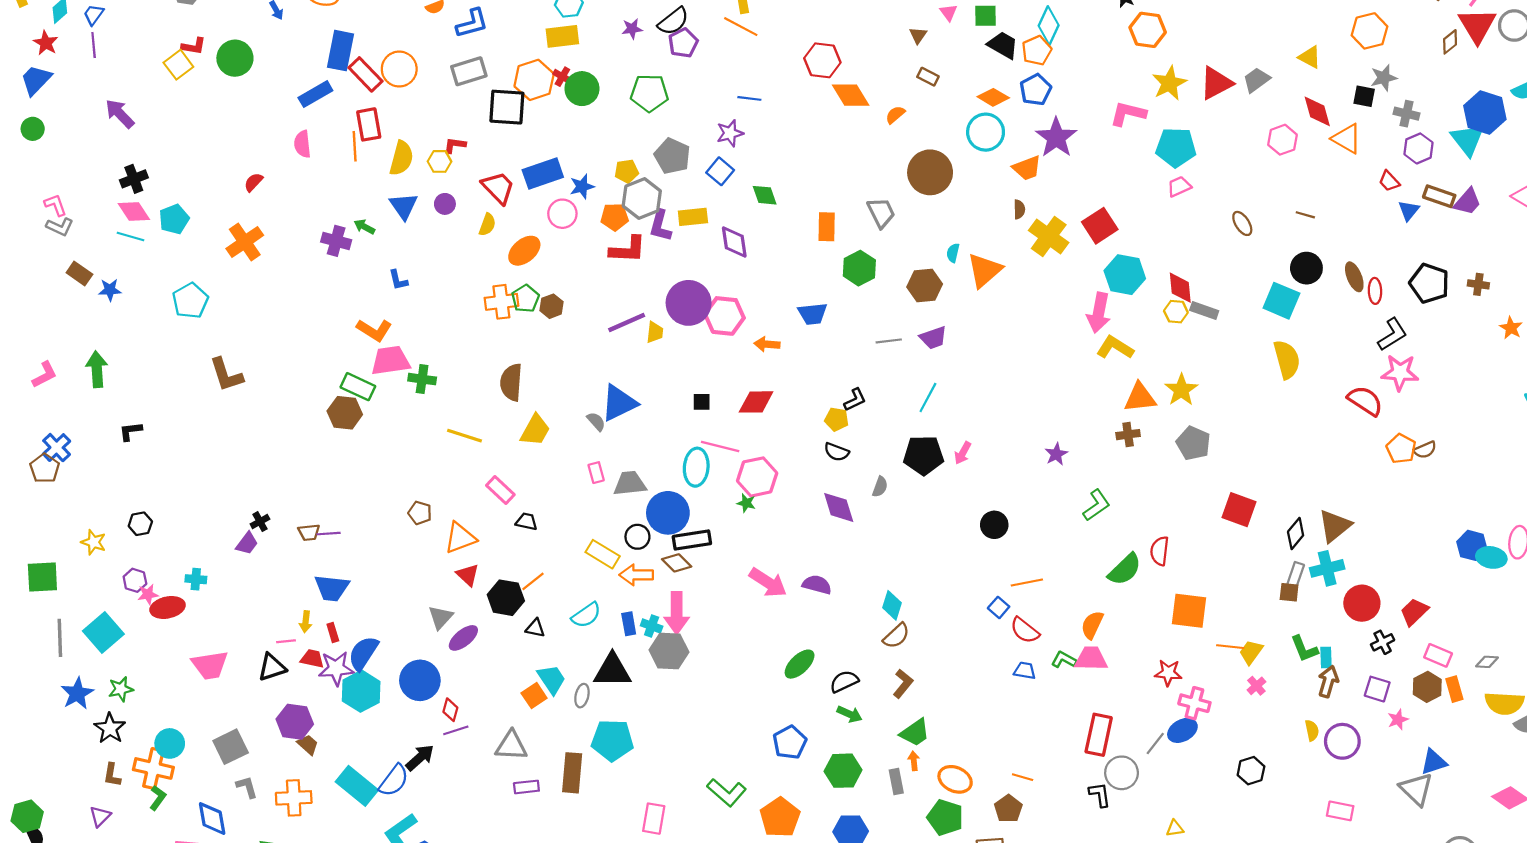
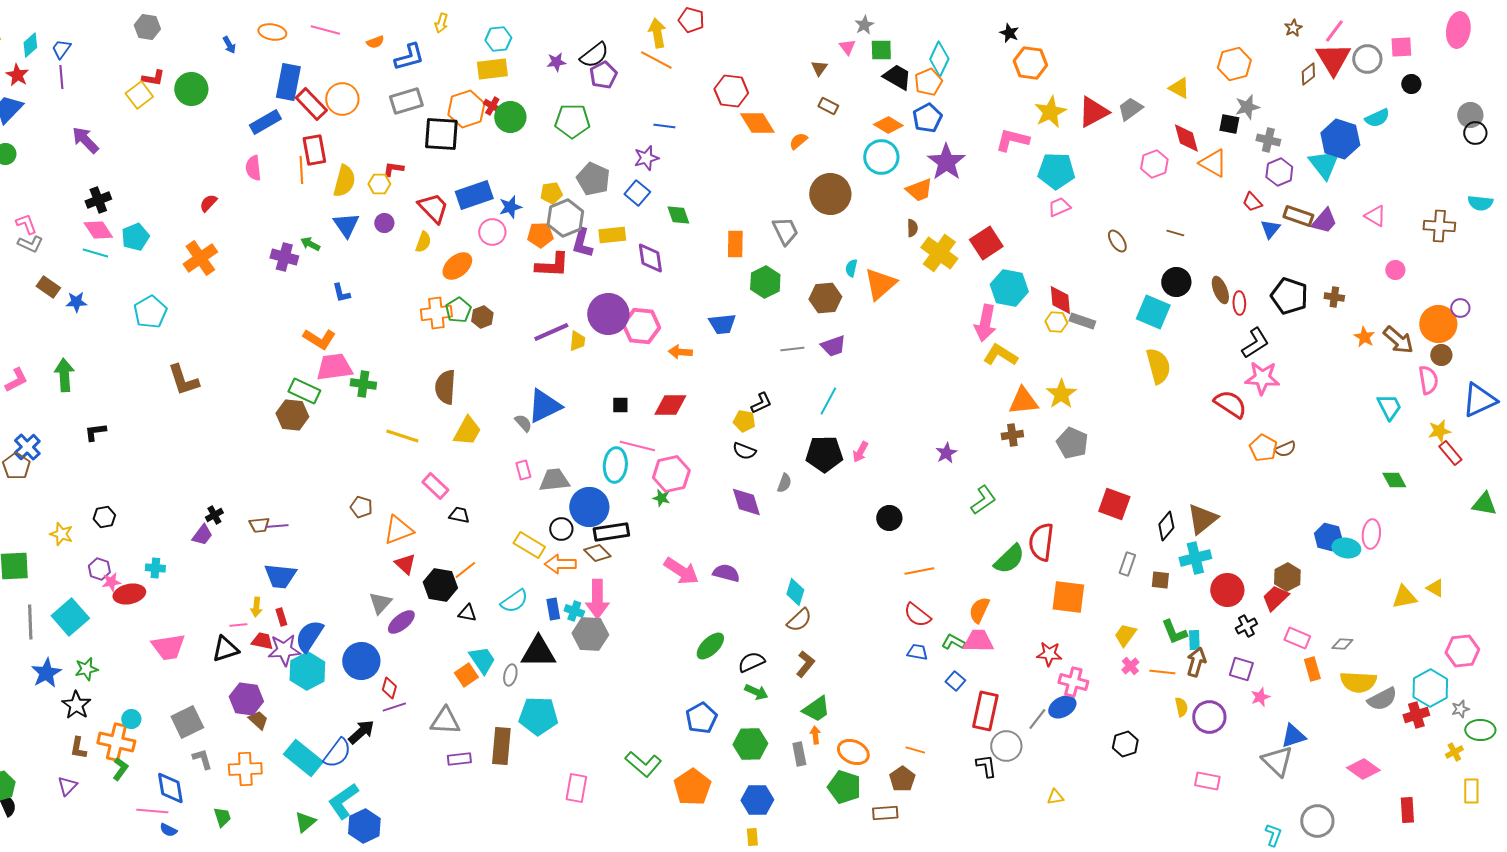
red semicircle: (1160, 551) -> (1041, 542), size x1.4
gray rectangle: (1296, 575) -> (1127, 564), moved
blue square: (999, 607) -> (955, 681), moved
orange line: (1230, 647) -> (1162, 672), moved
brown hexagon: (1427, 687) -> (1287, 577), moved
cyan circle: (170, 743) -> (131, 719), size x0.7

